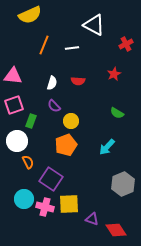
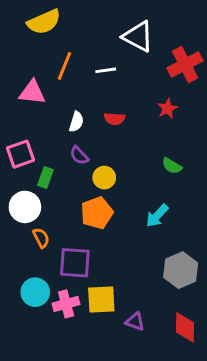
red cross: (126, 44) -> (185, 64), size x1.6
pink triangle: (13, 76) -> (32, 92), moved
purple square: (51, 179) -> (75, 263), turned -30
pink cross: (45, 207) -> (66, 304), turned -30
red diamond: (116, 230) -> (185, 327), moved, turned 35

